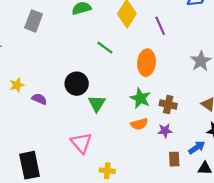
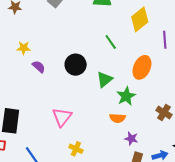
green triangle: (97, 103) -> (105, 79), moved
brown cross: (168, 105) -> (164, 113), moved
purple star: (165, 131) -> (131, 139), moved

